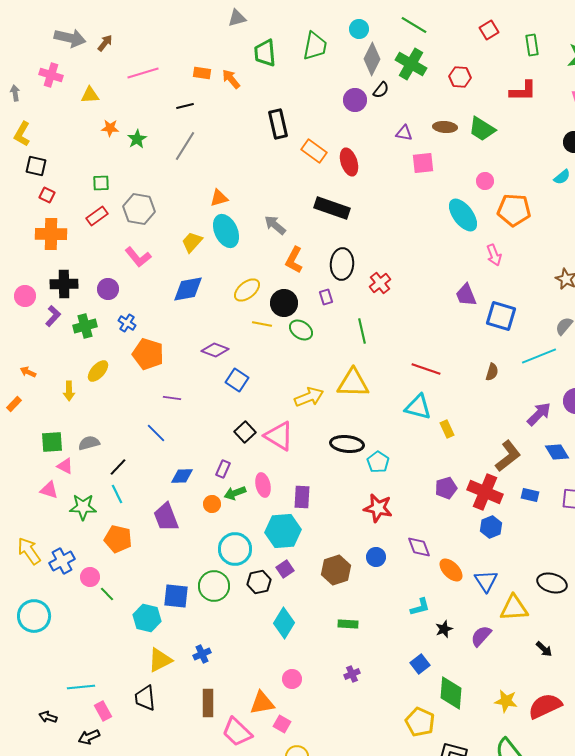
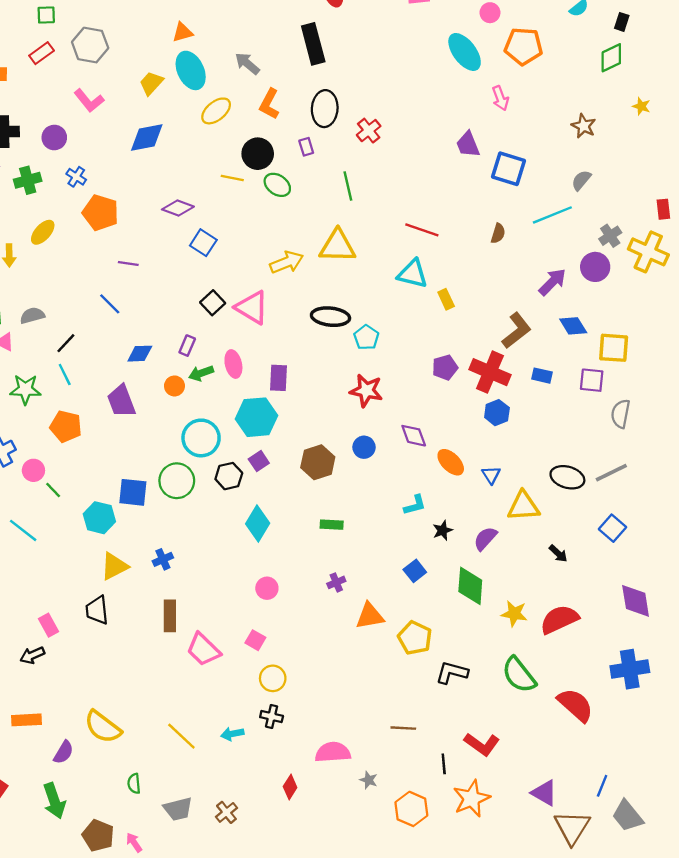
black rectangle: (332, 208) -> (313, 44), turned 56
yellow ellipse: (247, 290) -> (216, 111), moved
blue triangle: (486, 581) -> (491, 475), size x0.7
cyan line: (81, 687) -> (23, 530), moved, turned 44
green diamond: (451, 693) -> (470, 586), moved
orange triangle: (262, 703) -> (370, 616), moved

